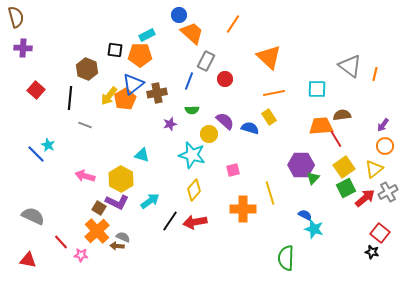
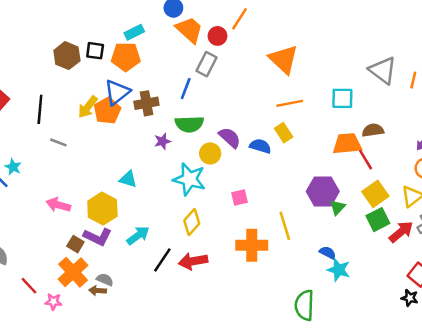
brown hexagon: (87, 69) -> (67, 56), moved
red circle: (225, 79) -> (217, 36), moved
green semicircle: (192, 110) -> (189, 124), size x1.6

